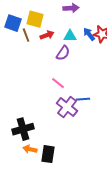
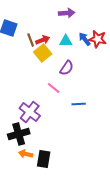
yellow square: (35, 19) -> (43, 53), moved, turned 36
brown line: (26, 35) -> (31, 40), moved
purple semicircle: (63, 53) -> (67, 68), moved
purple cross: (67, 107) -> (30, 112), moved

